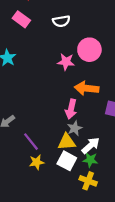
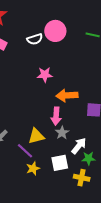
pink circle: (89, 50) -> (55, 31), moved
yellow triangle: (67, 142) -> (36, 136), moved
green star: (90, 160) -> (89, 158), moved
white square: (67, 161) -> (60, 163), turned -30

